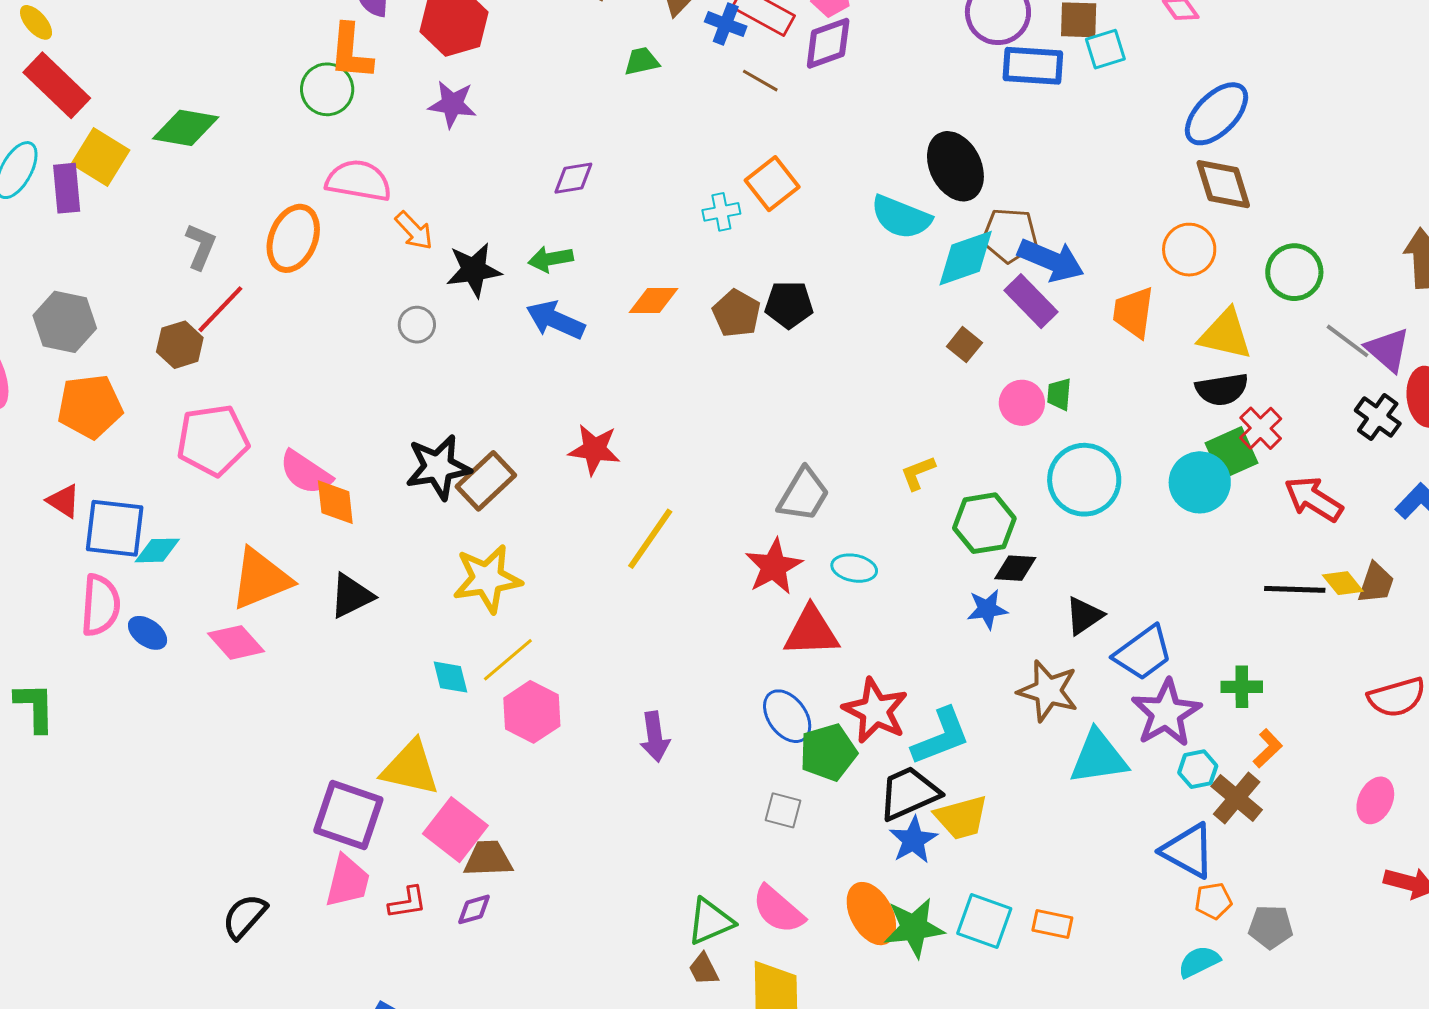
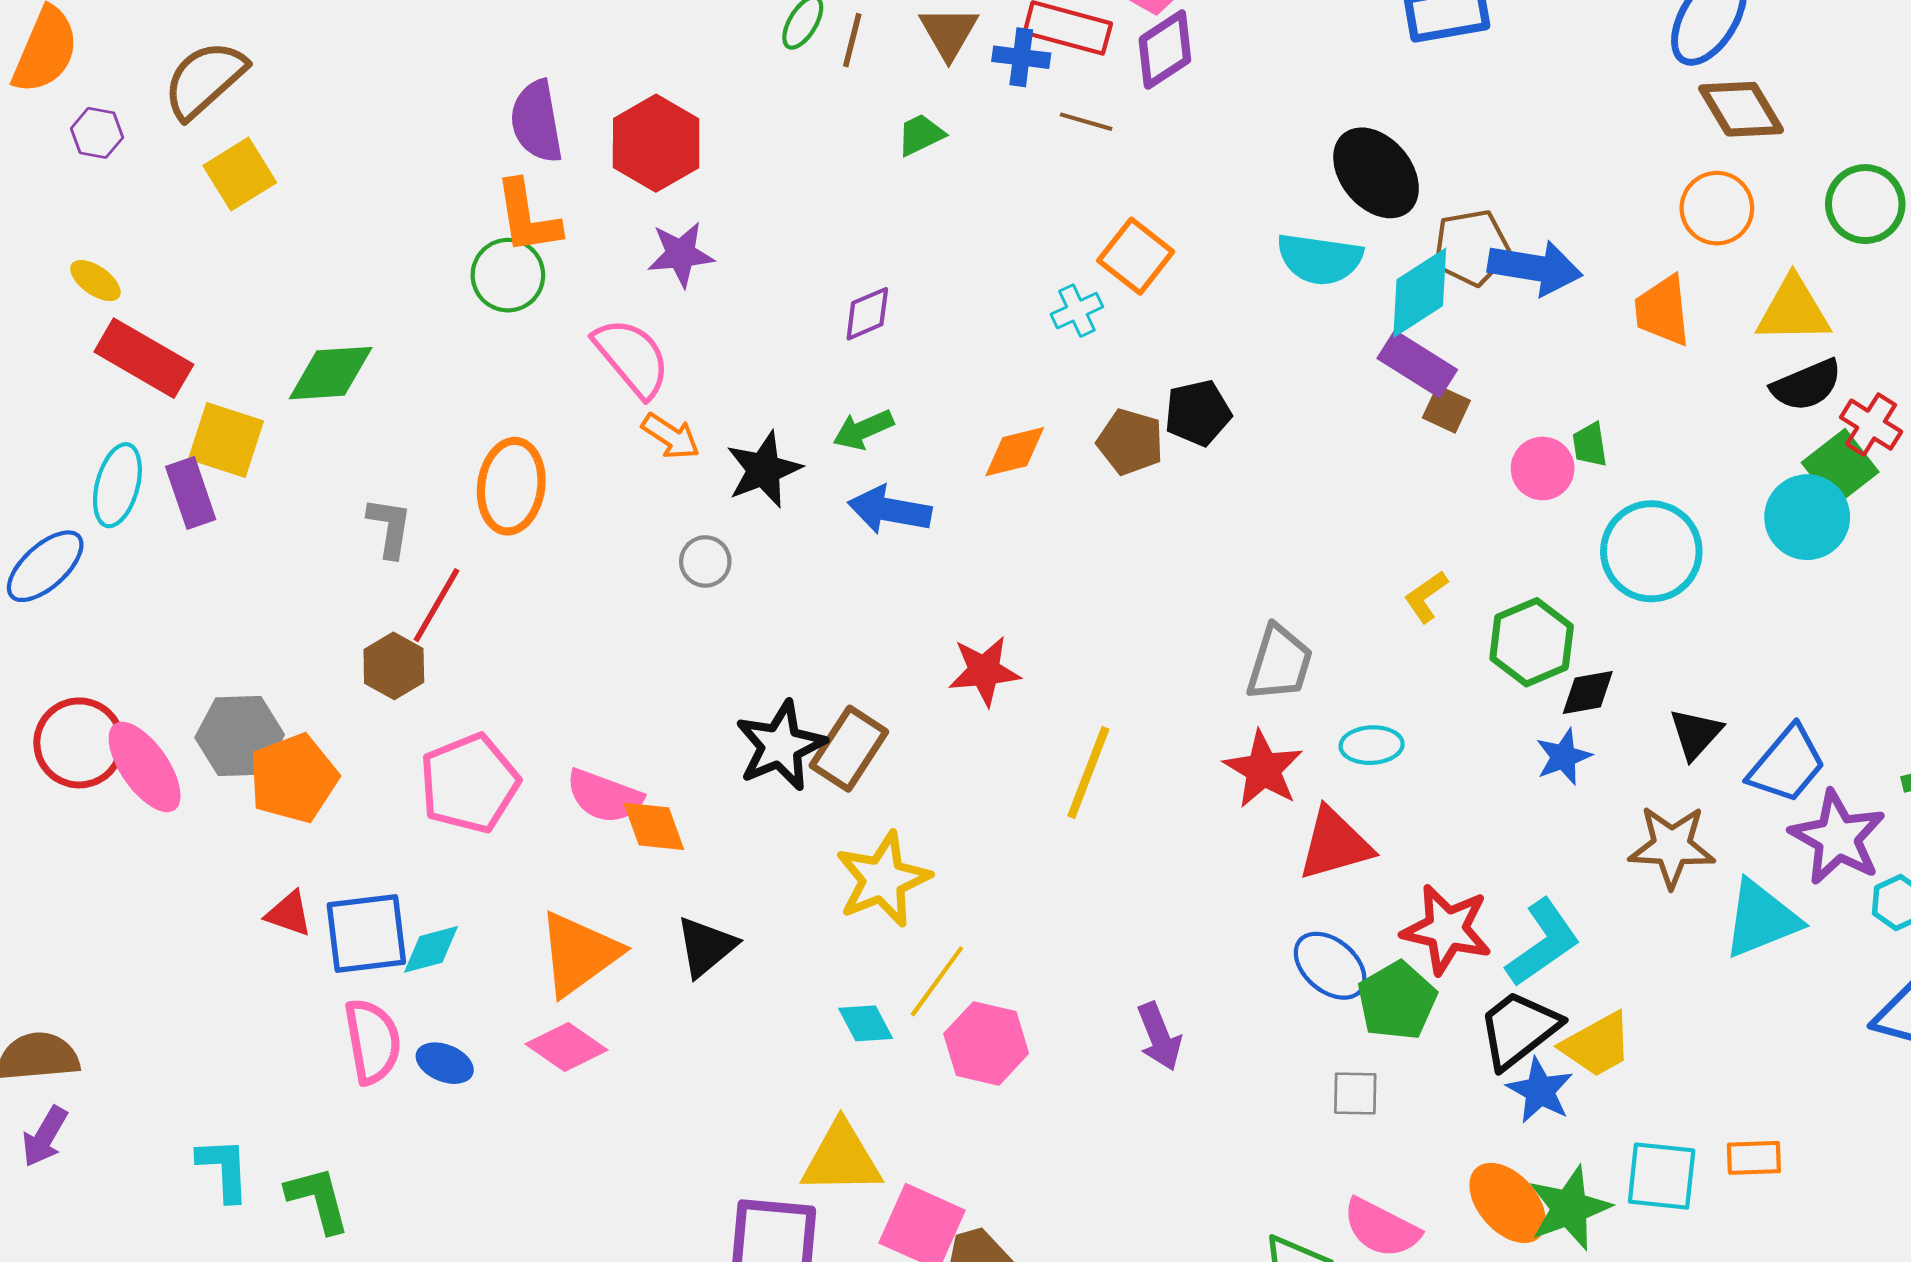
pink semicircle: (359, 181) -> (632, 358), moved, turned 54
purple rectangle: (1031, 301) -> (1417, 364), moved
gray hexagon: (65, 322) -> (240, 736), moved

